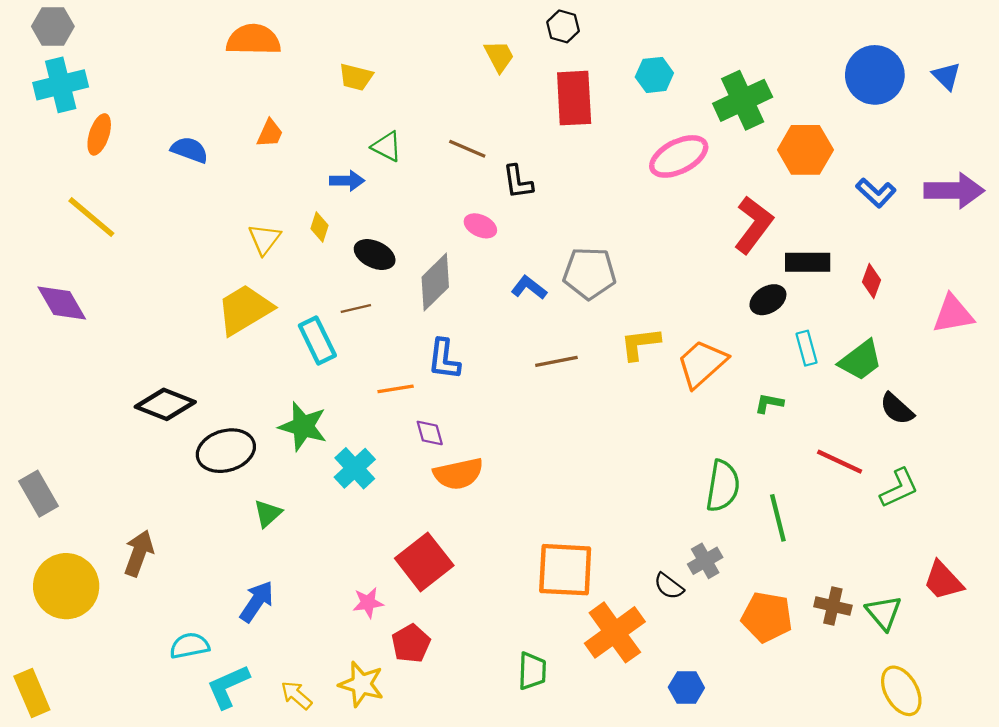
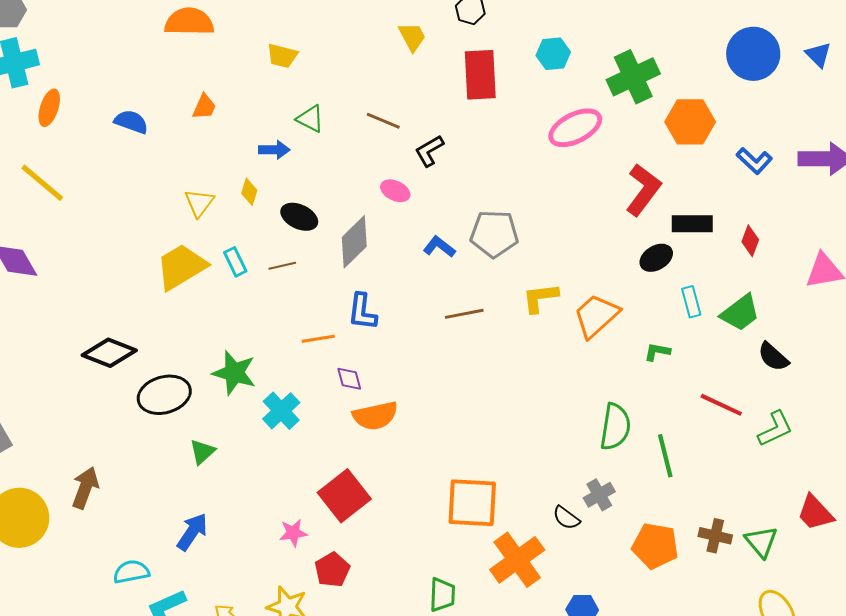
black L-shape: (518, 182) -> (429, 151), turned 68
cyan rectangle: (317, 340) -> (235, 262), moved, size x0.7

